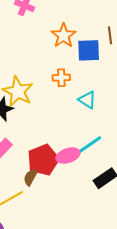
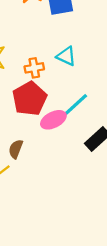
orange cross: (61, 78) -> (34, 68), moved
red pentagon: (43, 160) -> (30, 99), moved

